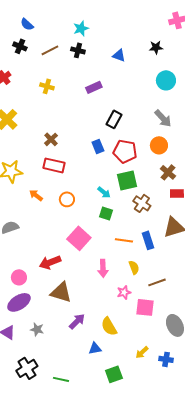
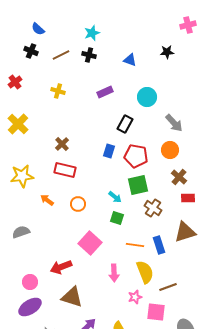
cyan circle: (166, 80) -> (147, 97), moved
blue rectangle: (98, 146) -> (109, 151), turned 40
yellow semicircle: (134, 267) -> (145, 272), size x1.6

